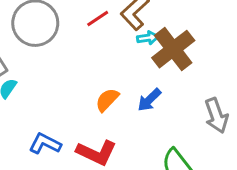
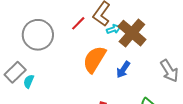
orange semicircle: (107, 100) -> (94, 59), moved, size x1.6

